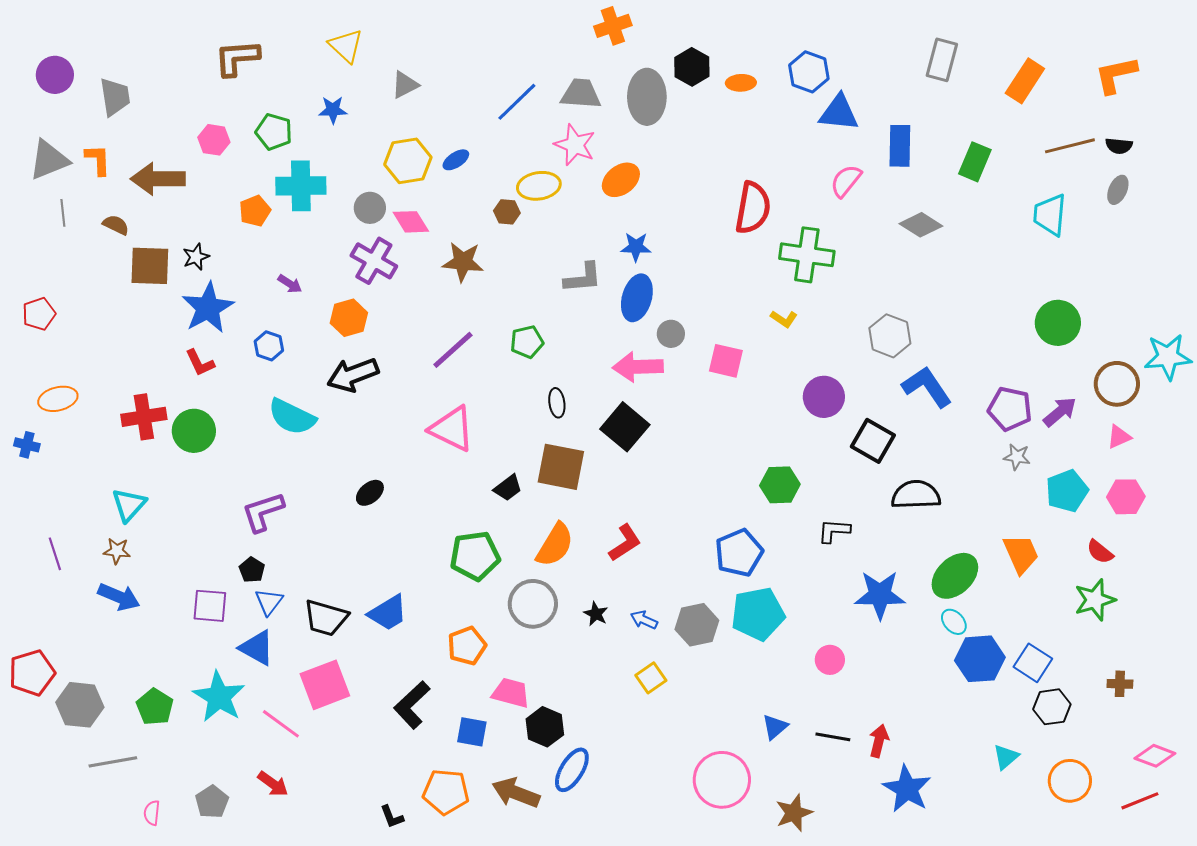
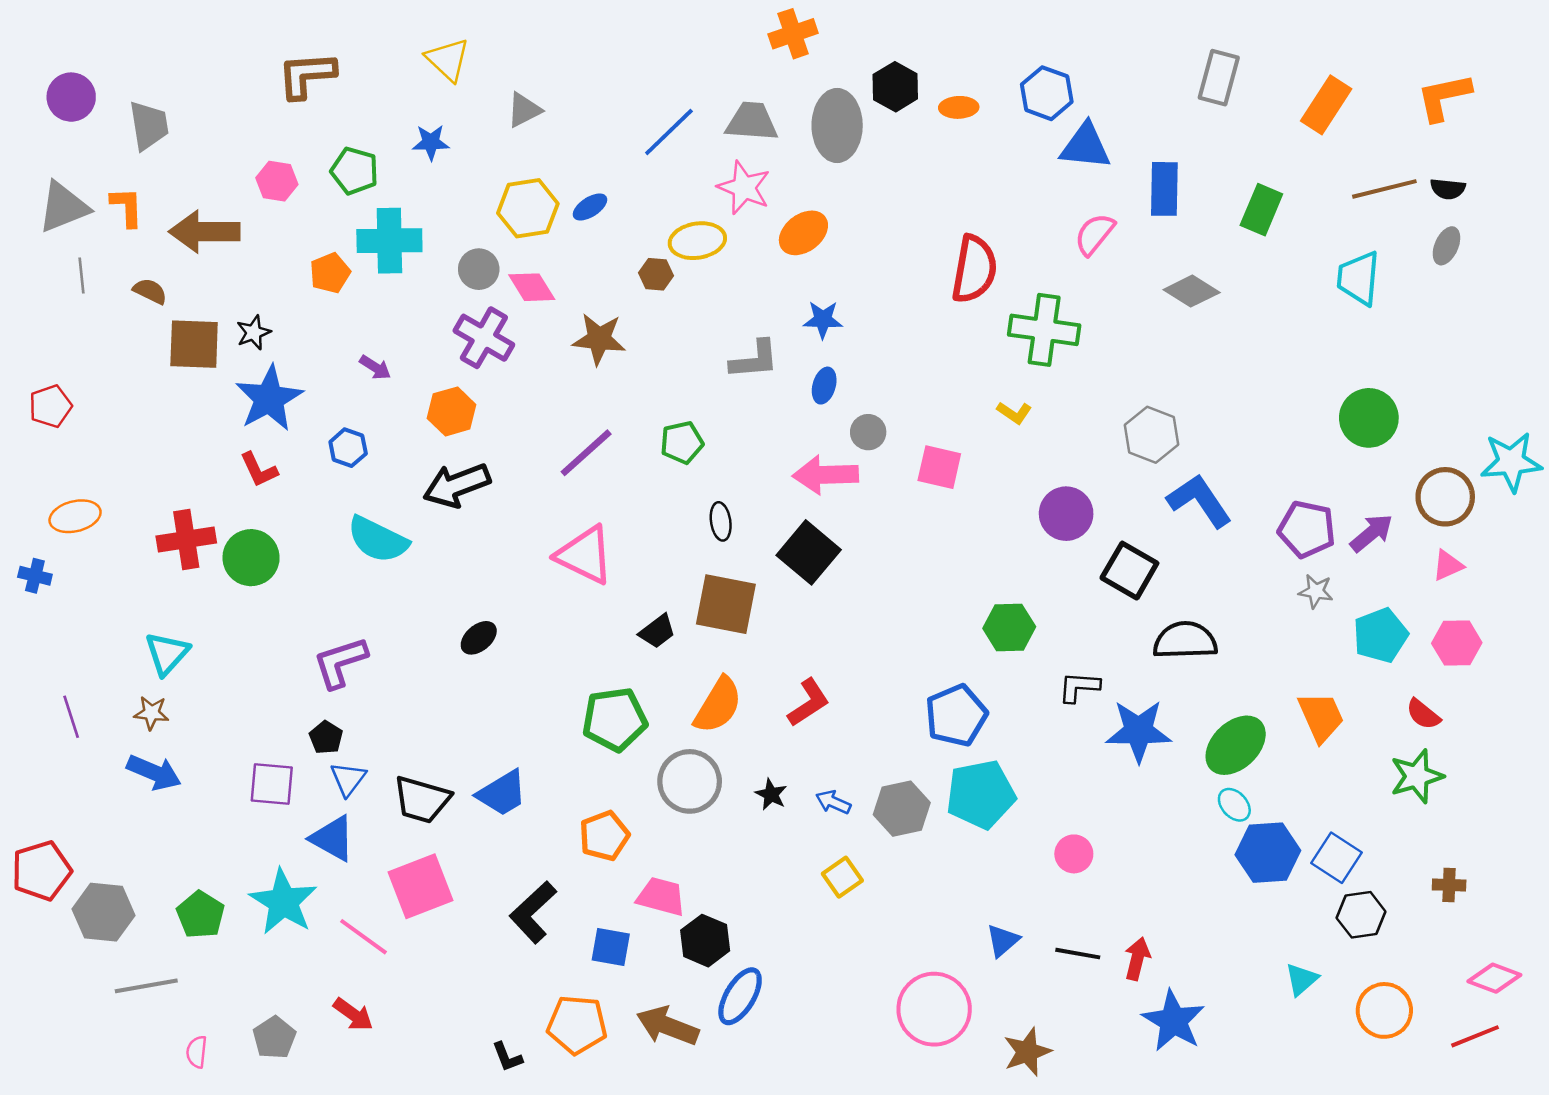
blue ellipse: (637, 298) -> (824, 386), size x0.6
blue star: (880, 595) -> (1139, 731), moved

